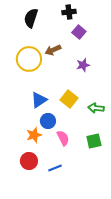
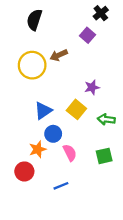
black cross: (69, 12) -> (101, 13), moved, turned -32
purple star: (83, 65) -> (92, 87), moved
red circle: (29, 161) -> (24, 171), moved

